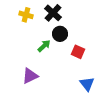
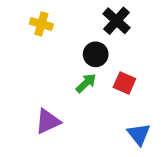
black cross: (53, 13) -> (116, 21), moved
green arrow: (44, 46) -> (86, 83), moved

